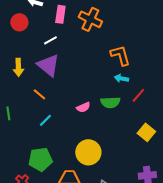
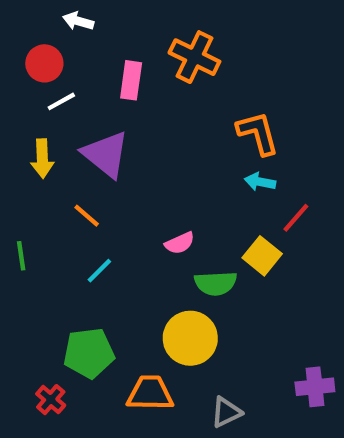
pink rectangle: (60, 14) -> (131, 80), moved
white line: (50, 40) -> (61, 101), moved
green semicircle: (110, 102) -> (216, 283), moved
yellow square: (146, 132) -> (262, 256), moved

